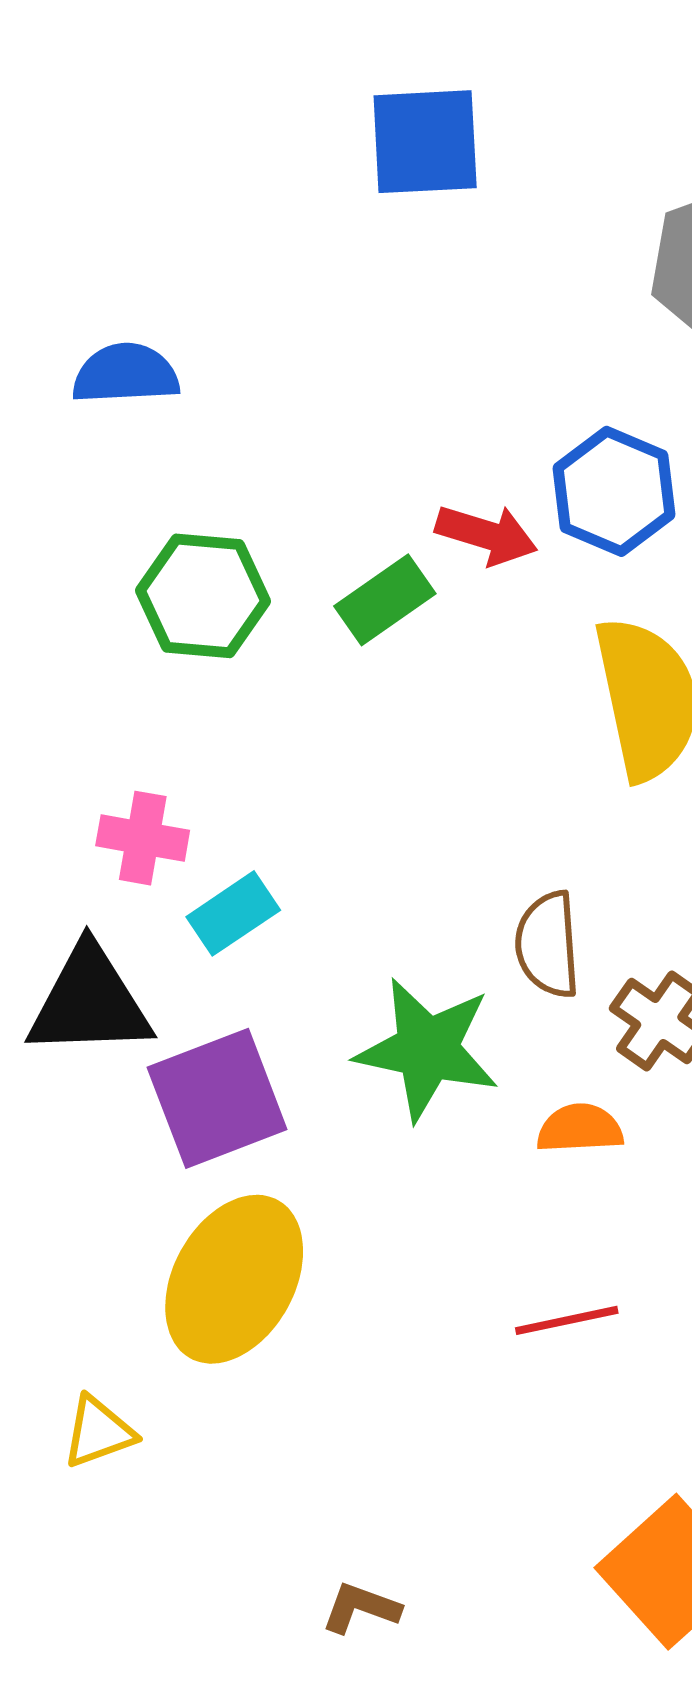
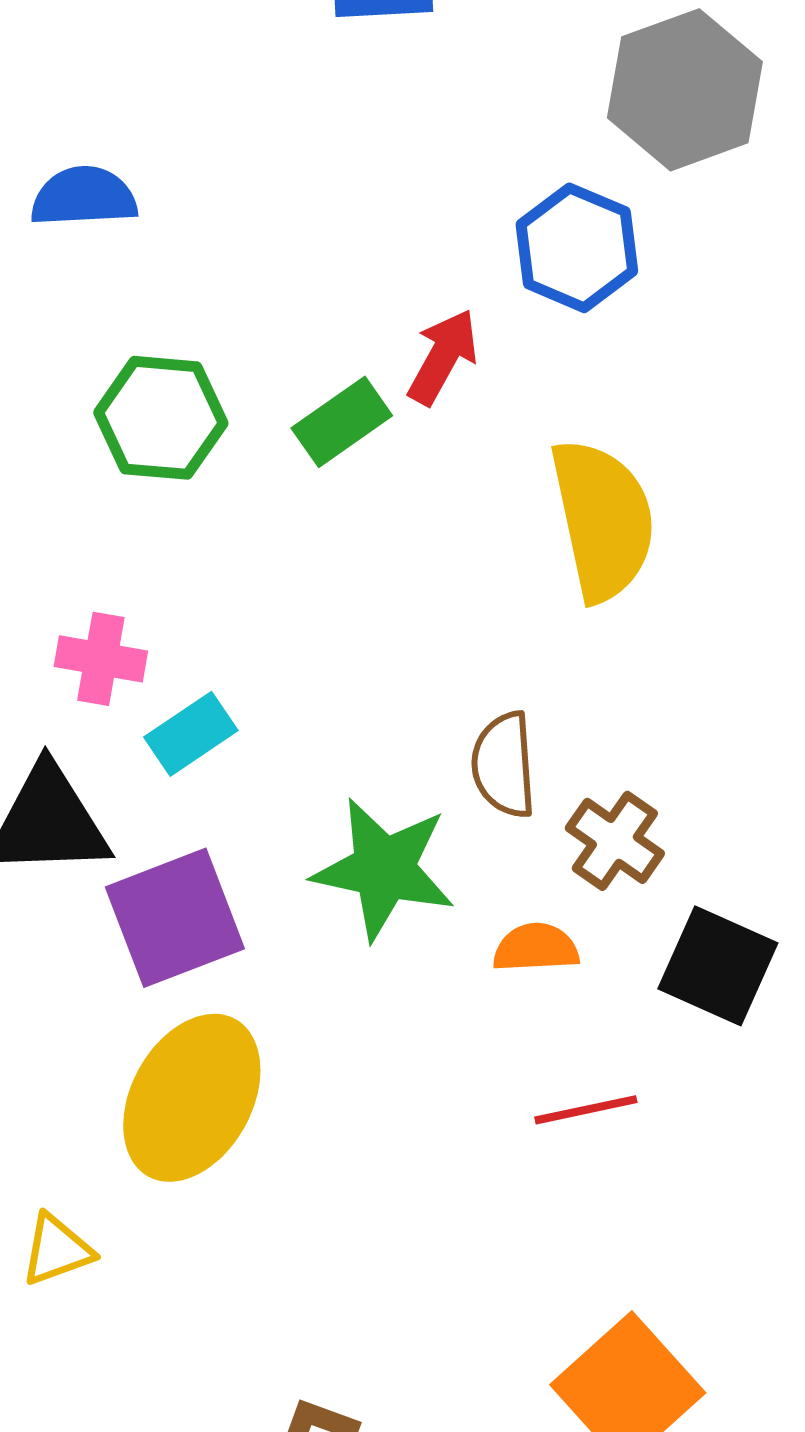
blue hexagon: (614, 491) -> (577, 248), moved
red arrow: (486, 535) -> (443, 357), turned -78
red line: (567, 1320) -> (586, 1110), moved

